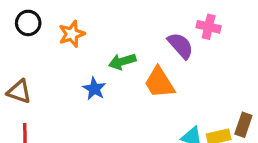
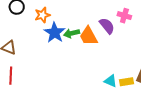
orange trapezoid: (159, 83) -> (88, 36), moved
blue star: (94, 89) -> (55, 33), moved, size x1.5

